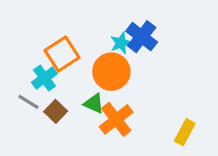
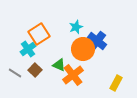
blue cross: (142, 37) -> (97, 41), moved
orange circle: (111, 72) -> (83, 49), moved
gray line: (29, 102) -> (15, 73), moved

